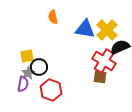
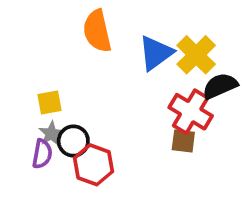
orange semicircle: (53, 17) -> (97, 31), size x1.6
blue triangle: (85, 29) -> (156, 53), turned -45
black circle: (39, 67) -> (73, 141), moved

